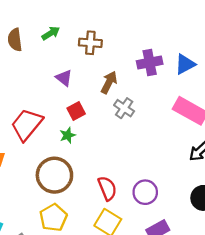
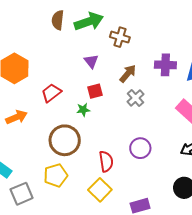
green arrow: (51, 33) -> (89, 22), size x1.8
red trapezoid: (27, 125) -> (51, 93), size x0.7
purple circle: (145, 192) -> (140, 148), moved

